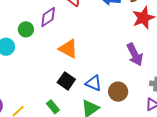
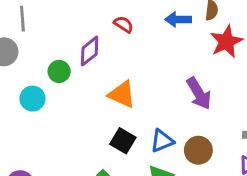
purple arrow: (135, 54) -> (199, 93), moved
blue triangle: (94, 83) -> (162, 141), turned -42

